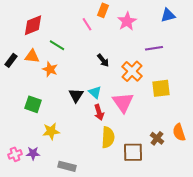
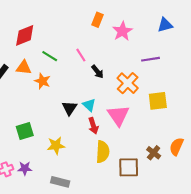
pink line: (87, 24) -> (81, 55), moved
green square: (33, 104) -> (25, 131), moved, turned -36
yellow star: (51, 131) -> (56, 145), moved
orange semicircle: (179, 132) -> (176, 147), turned 42

